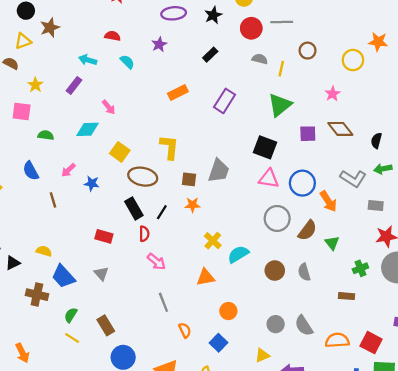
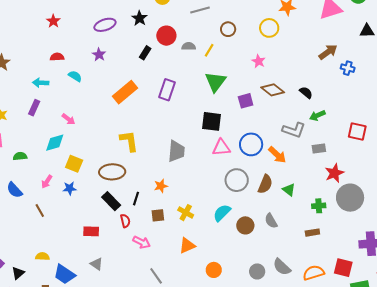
red circle: (251, 28) -> (166, 36), moved
yellow line: (281, 69) -> (209, 50), turned 32
orange rectangle: (178, 92) -> (125, 92), size x1.4
black semicircle: (376, 141) -> (306, 93), turned 128
yellow square: (120, 152) -> (74, 164), moved
brown square: (189, 179) -> (158, 215), moved
cyan semicircle: (238, 254) -> (222, 213), moved
green cross: (360, 268) -> (319, 206), turned 32

